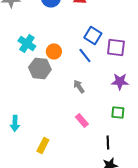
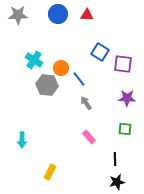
blue line: (85, 55) -> (79, 79), moved
yellow rectangle: (43, 145) -> (50, 172), moved

